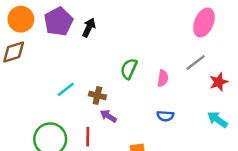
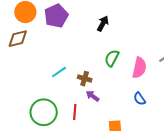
black arrow: (89, 28) -> (103, 24), moved
pink semicircle: (163, 78) -> (139, 68), size x1.5
blue semicircle: (165, 116) -> (140, 99), turned 48

